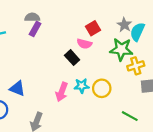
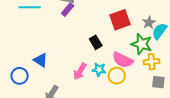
red square: (93, 28) -> (120, 20), size x1.5
pink semicircle: (84, 44) -> (123, 60), moved, size x1.5

